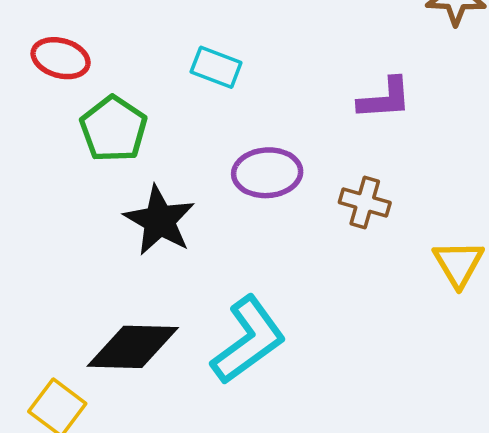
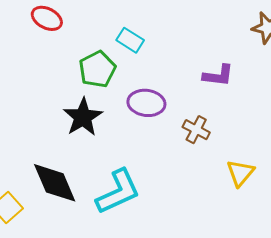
green pentagon: (113, 129) -> (97, 69), moved
black diamond: (133, 347) -> (55, 183), turned 54

